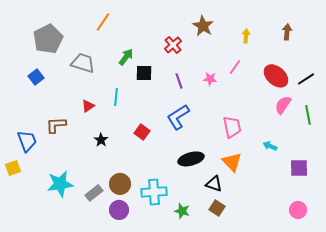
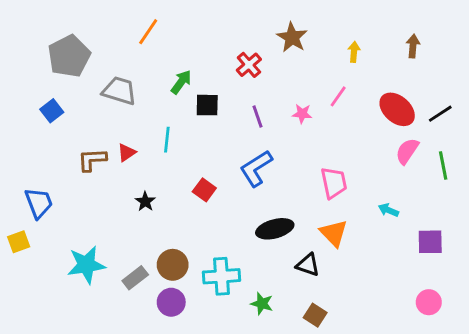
brown L-shape: (56, 125) -> (92, 160), moved
brown square: (217, 208) -> (315, 315), moved

